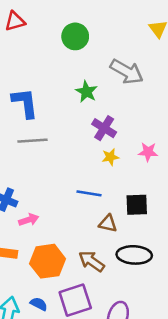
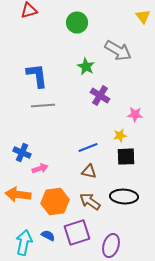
yellow star: (110, 157) -> (120, 136), moved
blue line: (89, 193) -> (88, 148), turned -30
brown triangle: (108, 224) -> (89, 172), moved

